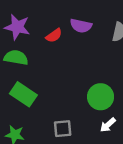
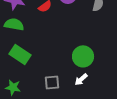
white arrow: (108, 125) -> (81, 79), moved

